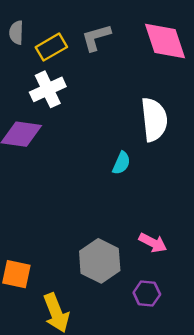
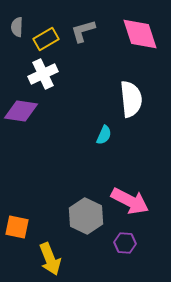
pink arrow: (153, 243) -> (130, 201), size x1.6

